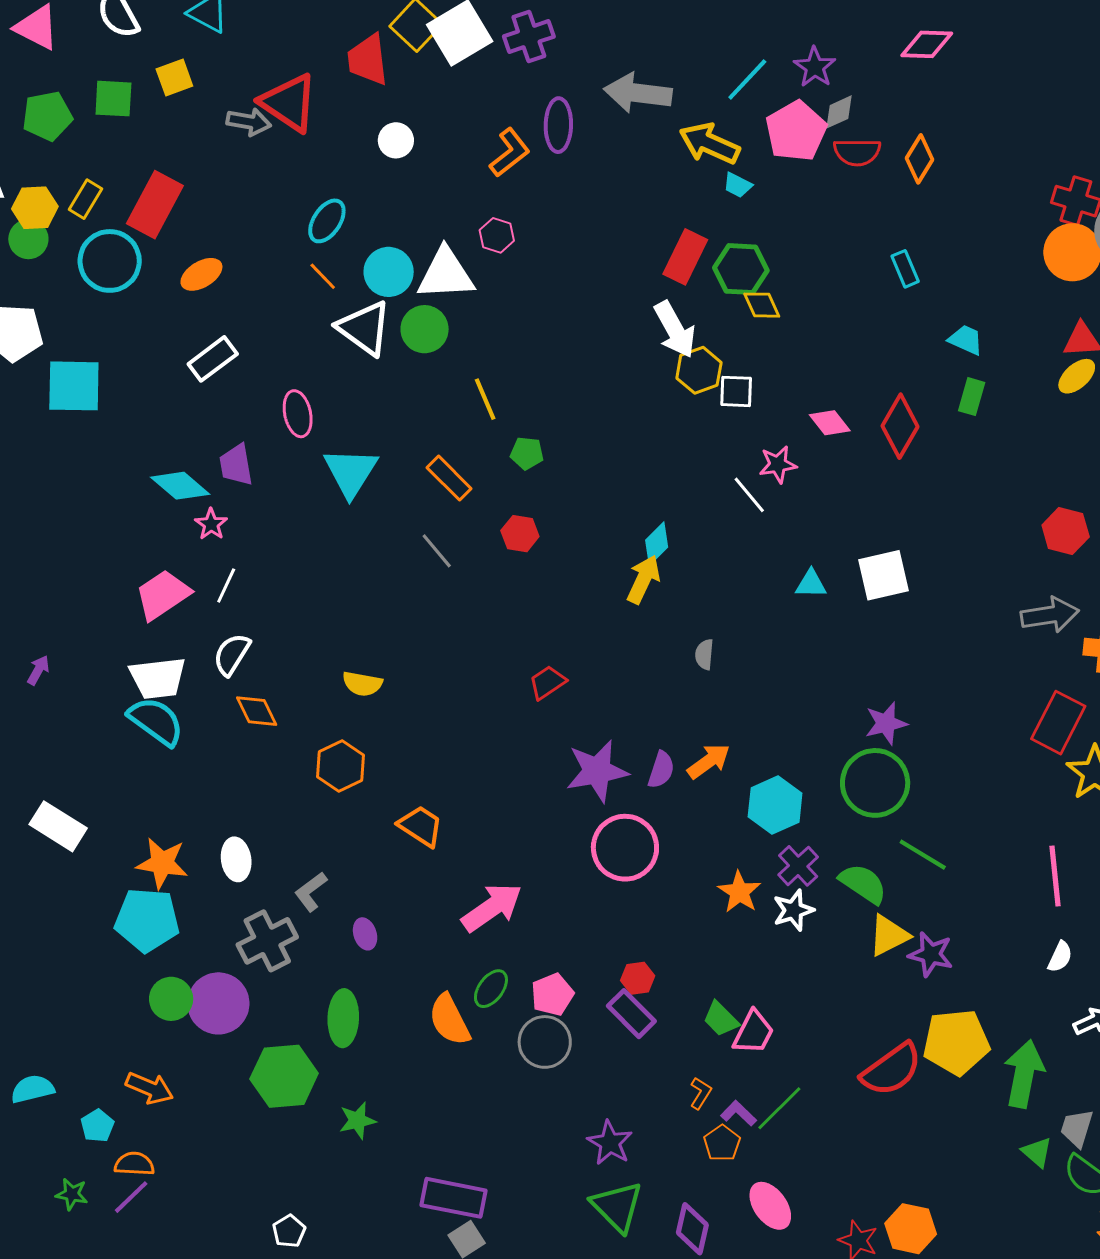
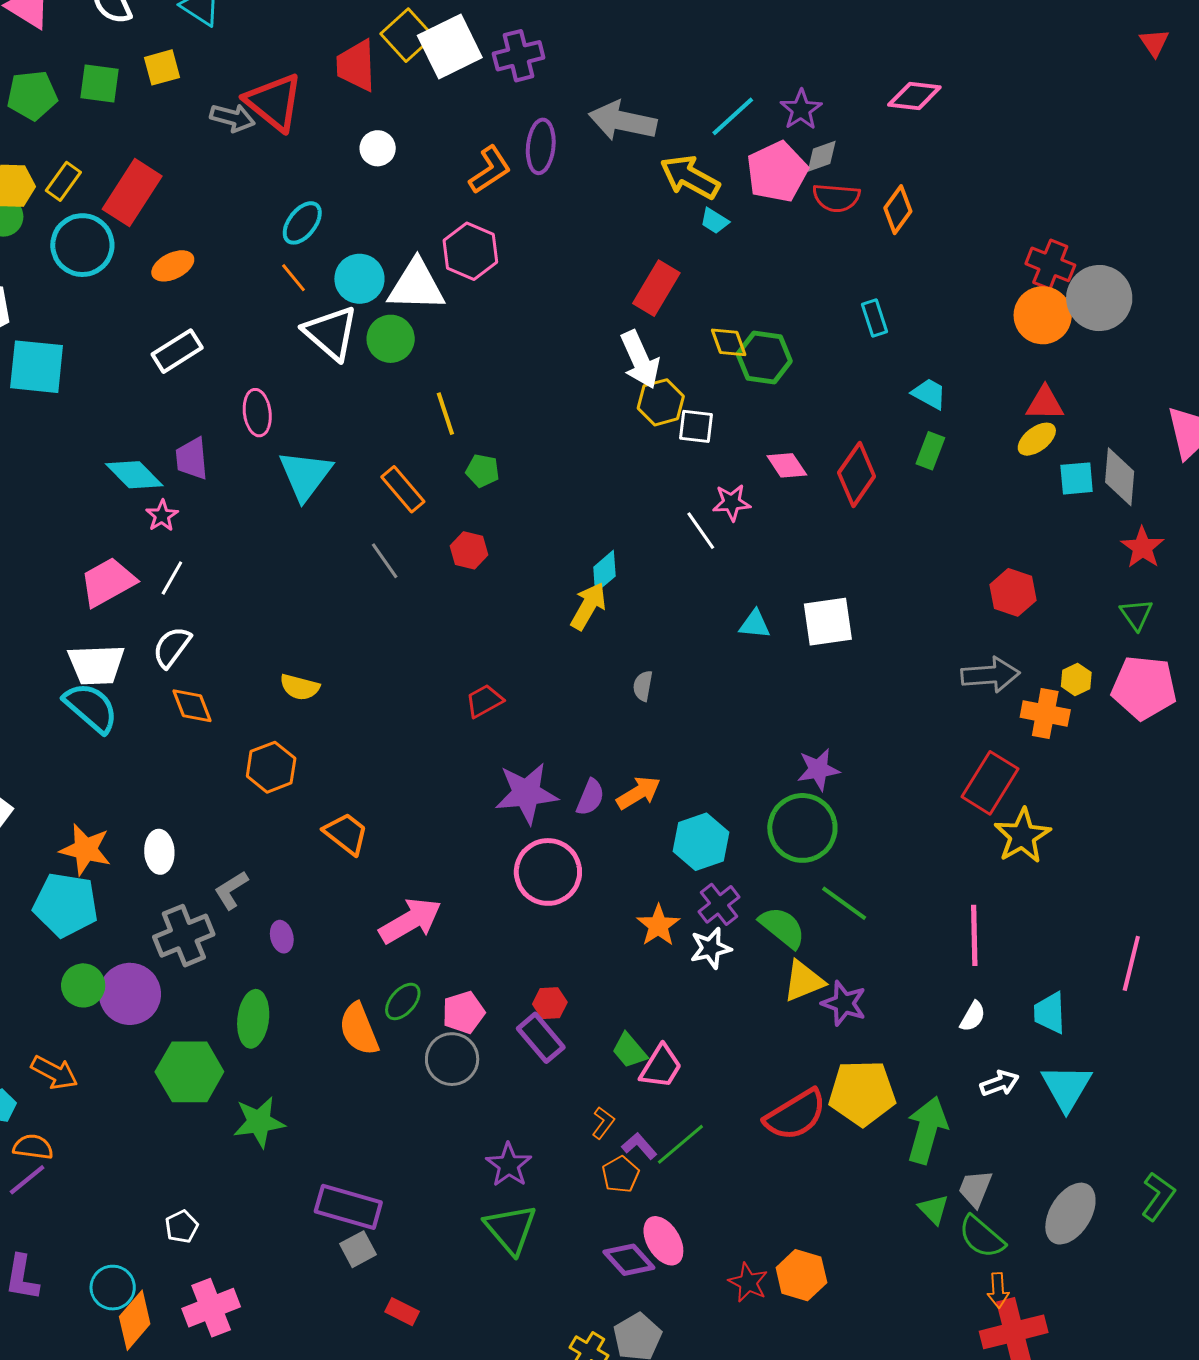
pink hexagon: (497, 235) -> (470, 251), size x1.6
green hexagon: (741, 269) -> (764, 358), moved
green star: (357, 1121) -> (259, 1122), size x1.4
purple diamond: (692, 1229) -> (629, 1260), moved, turned -60

